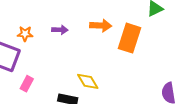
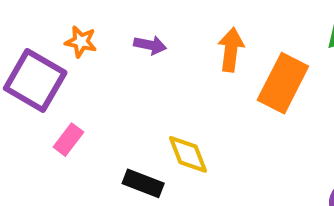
orange arrow: (101, 26) -> (231, 50), turned -95

